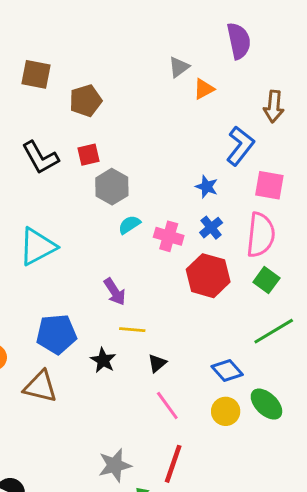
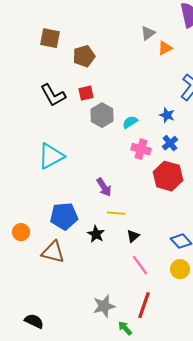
cyan semicircle: (129, 225) -> (130, 122), moved

